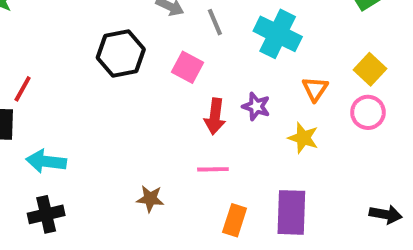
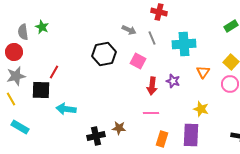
cyan cross: (278, 34) -> (184, 44), turned -30
yellow star: (303, 138) -> (201, 109), moved
black cross: (46, 214) -> (96, 136), moved

